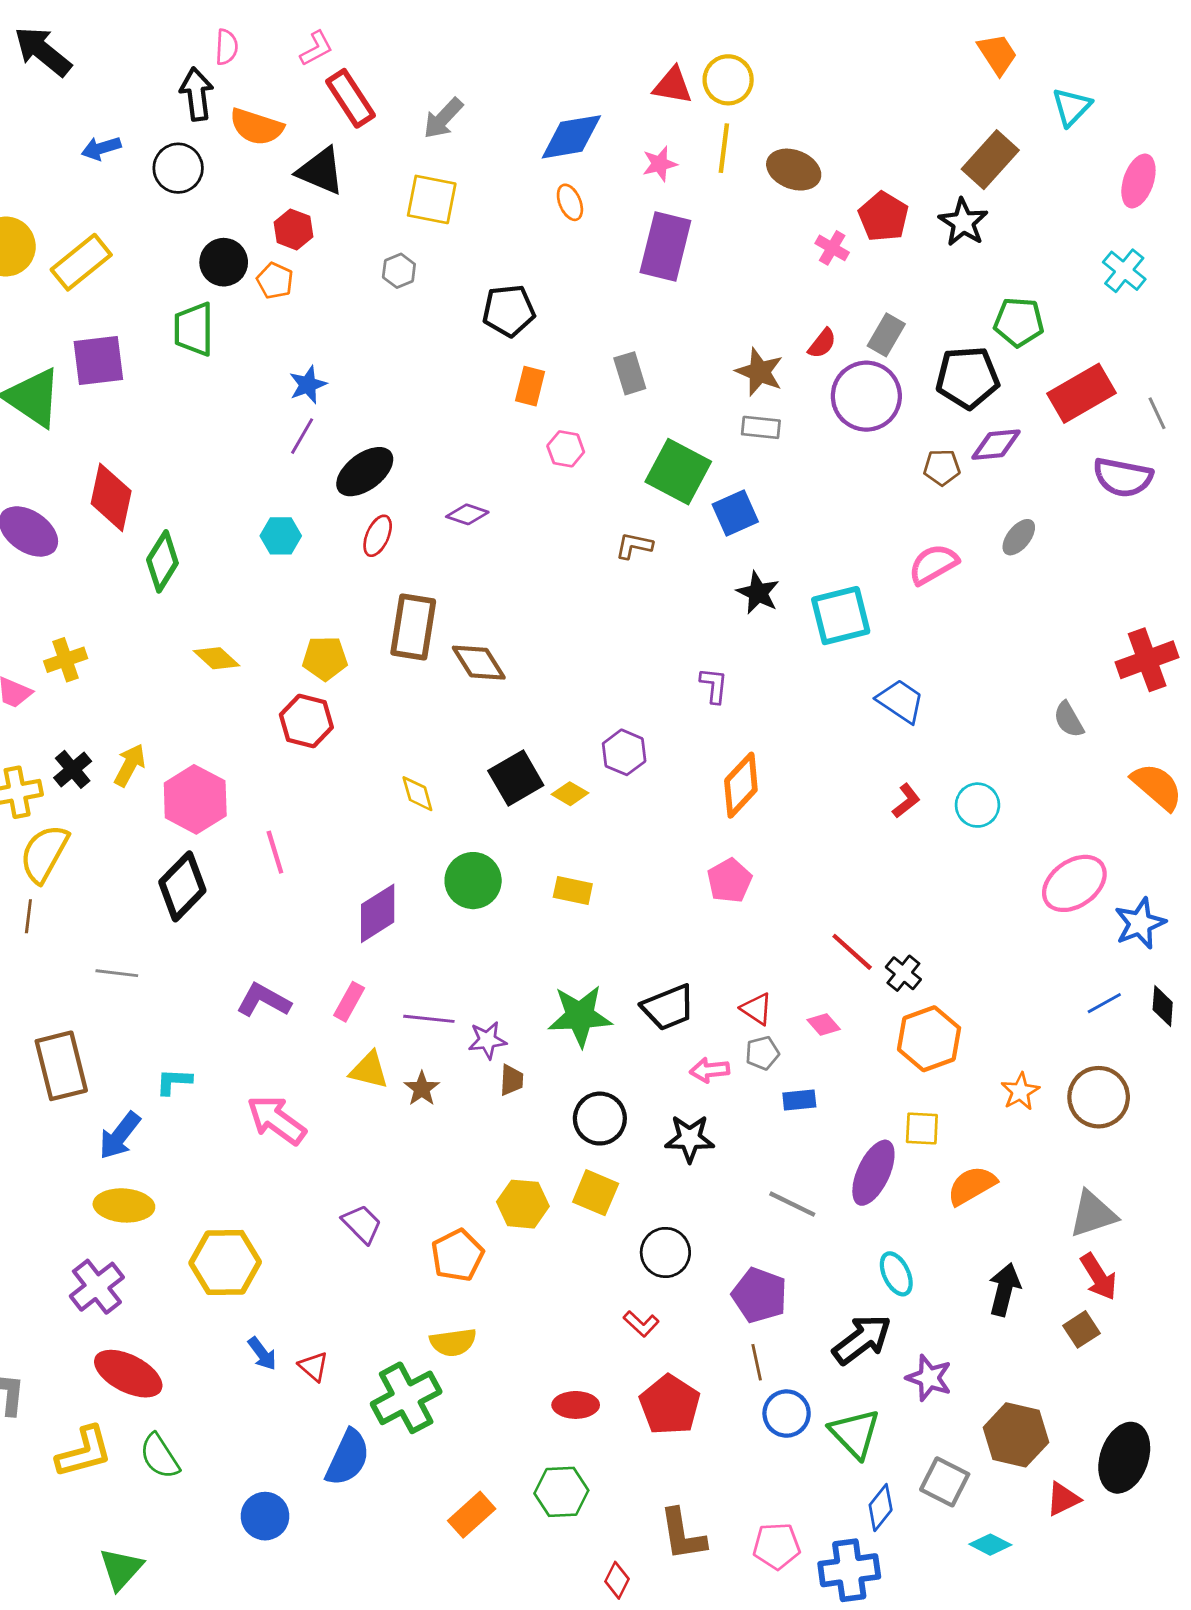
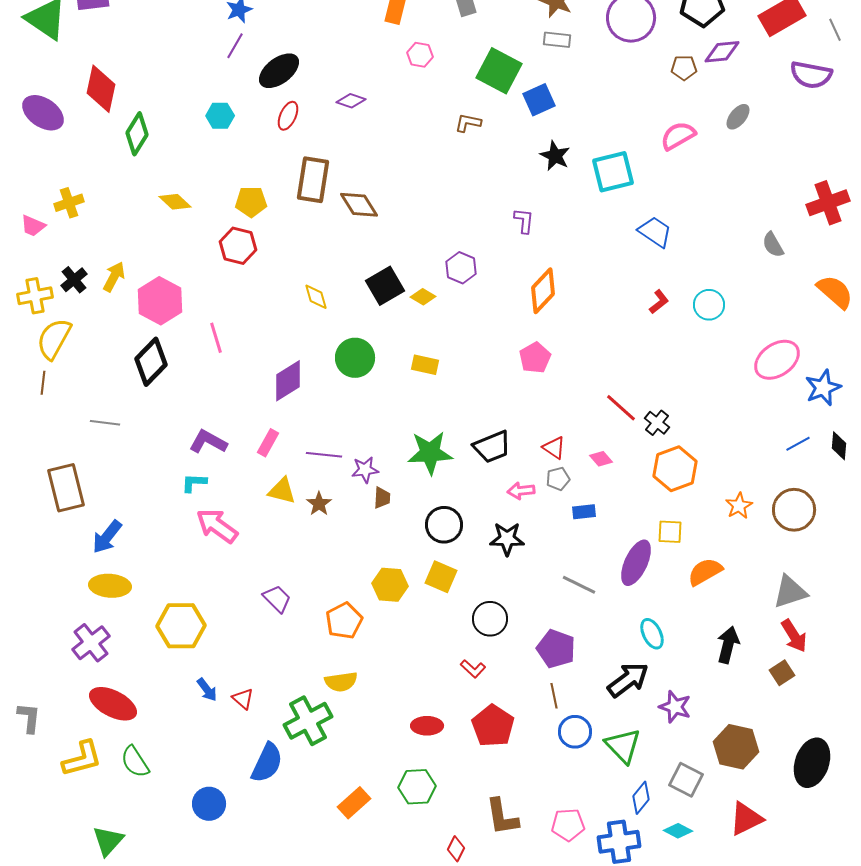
cyan L-shape: (174, 1082) -> (194, 483), moved
red triangle: (1063, 1499) -> (746, 819), moved, size x1.4
cyan diamond: (990, 1545) -> (678, 831), moved

